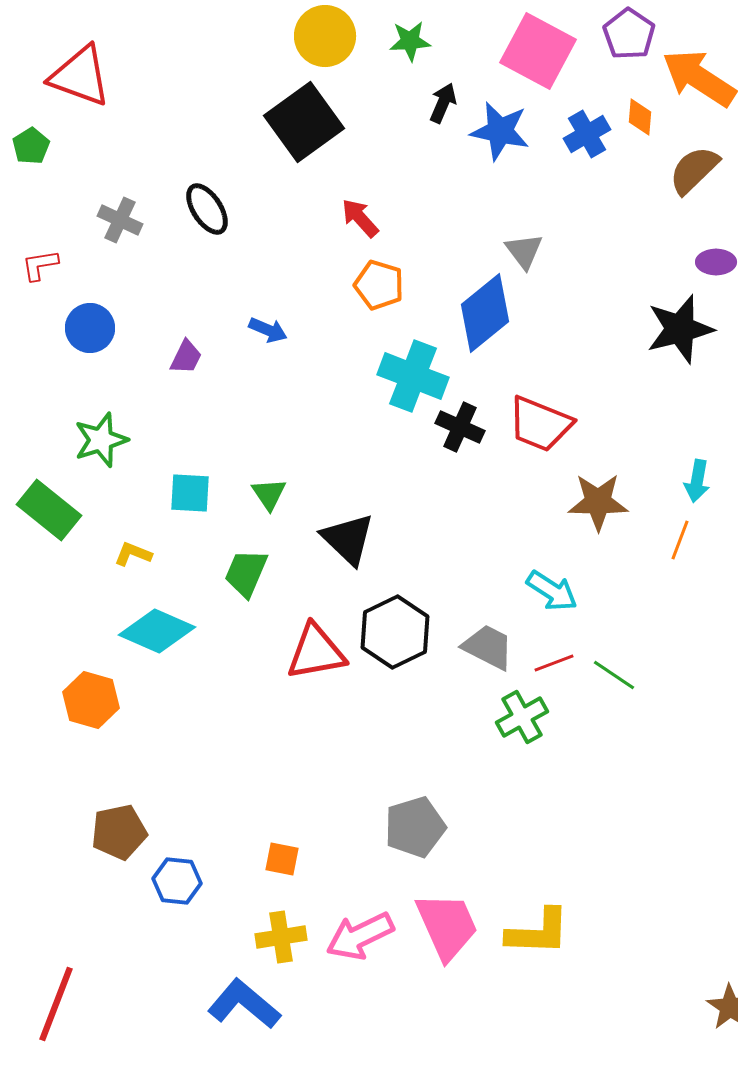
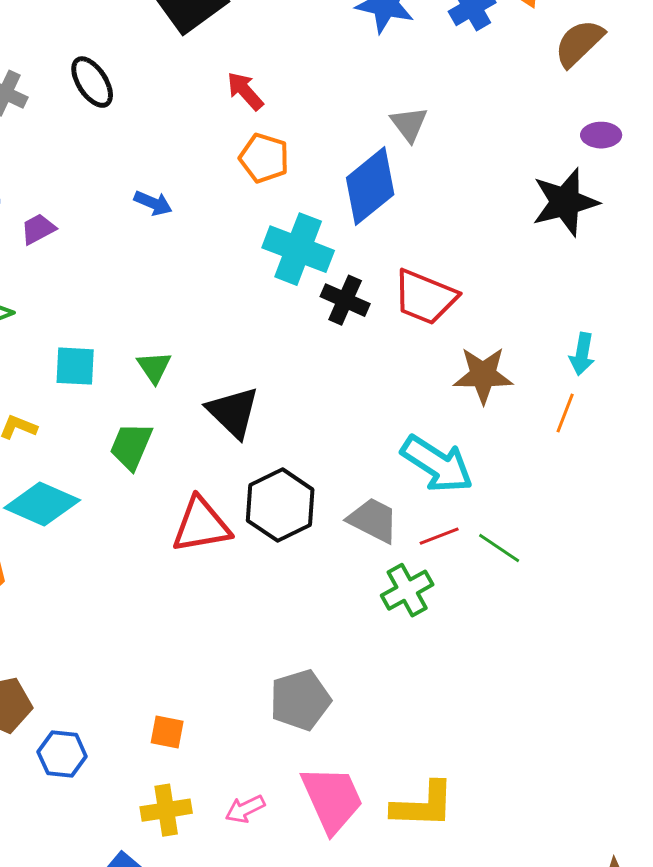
purple trapezoid: (186, 357) -> (38, 229), moved, turned -144
cyan arrow: (552, 591) -> (437, 464), size x1.4
pink arrow: (360, 936) -> (245, 809), size x0.6

